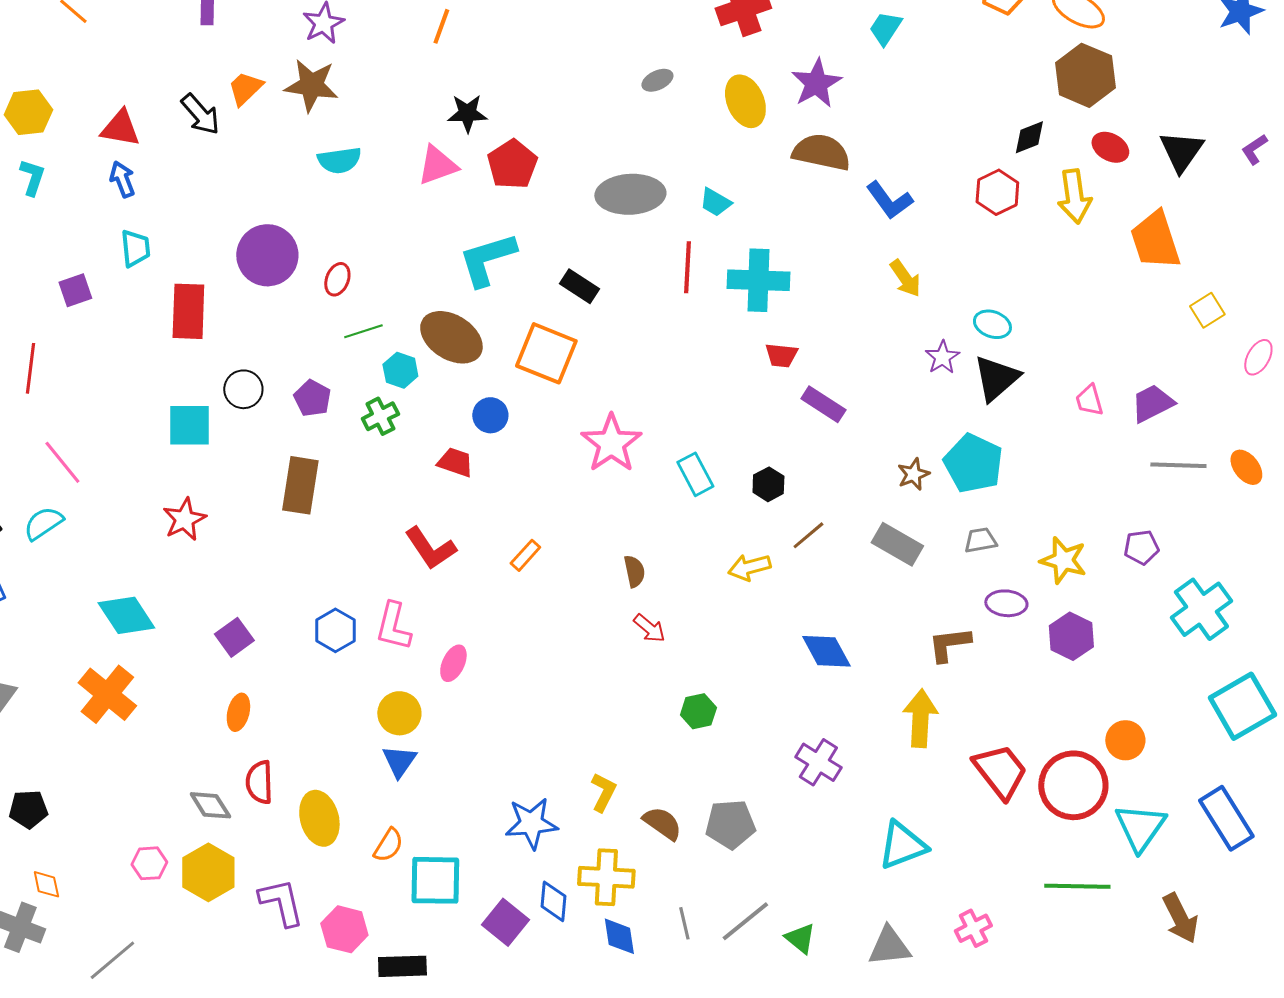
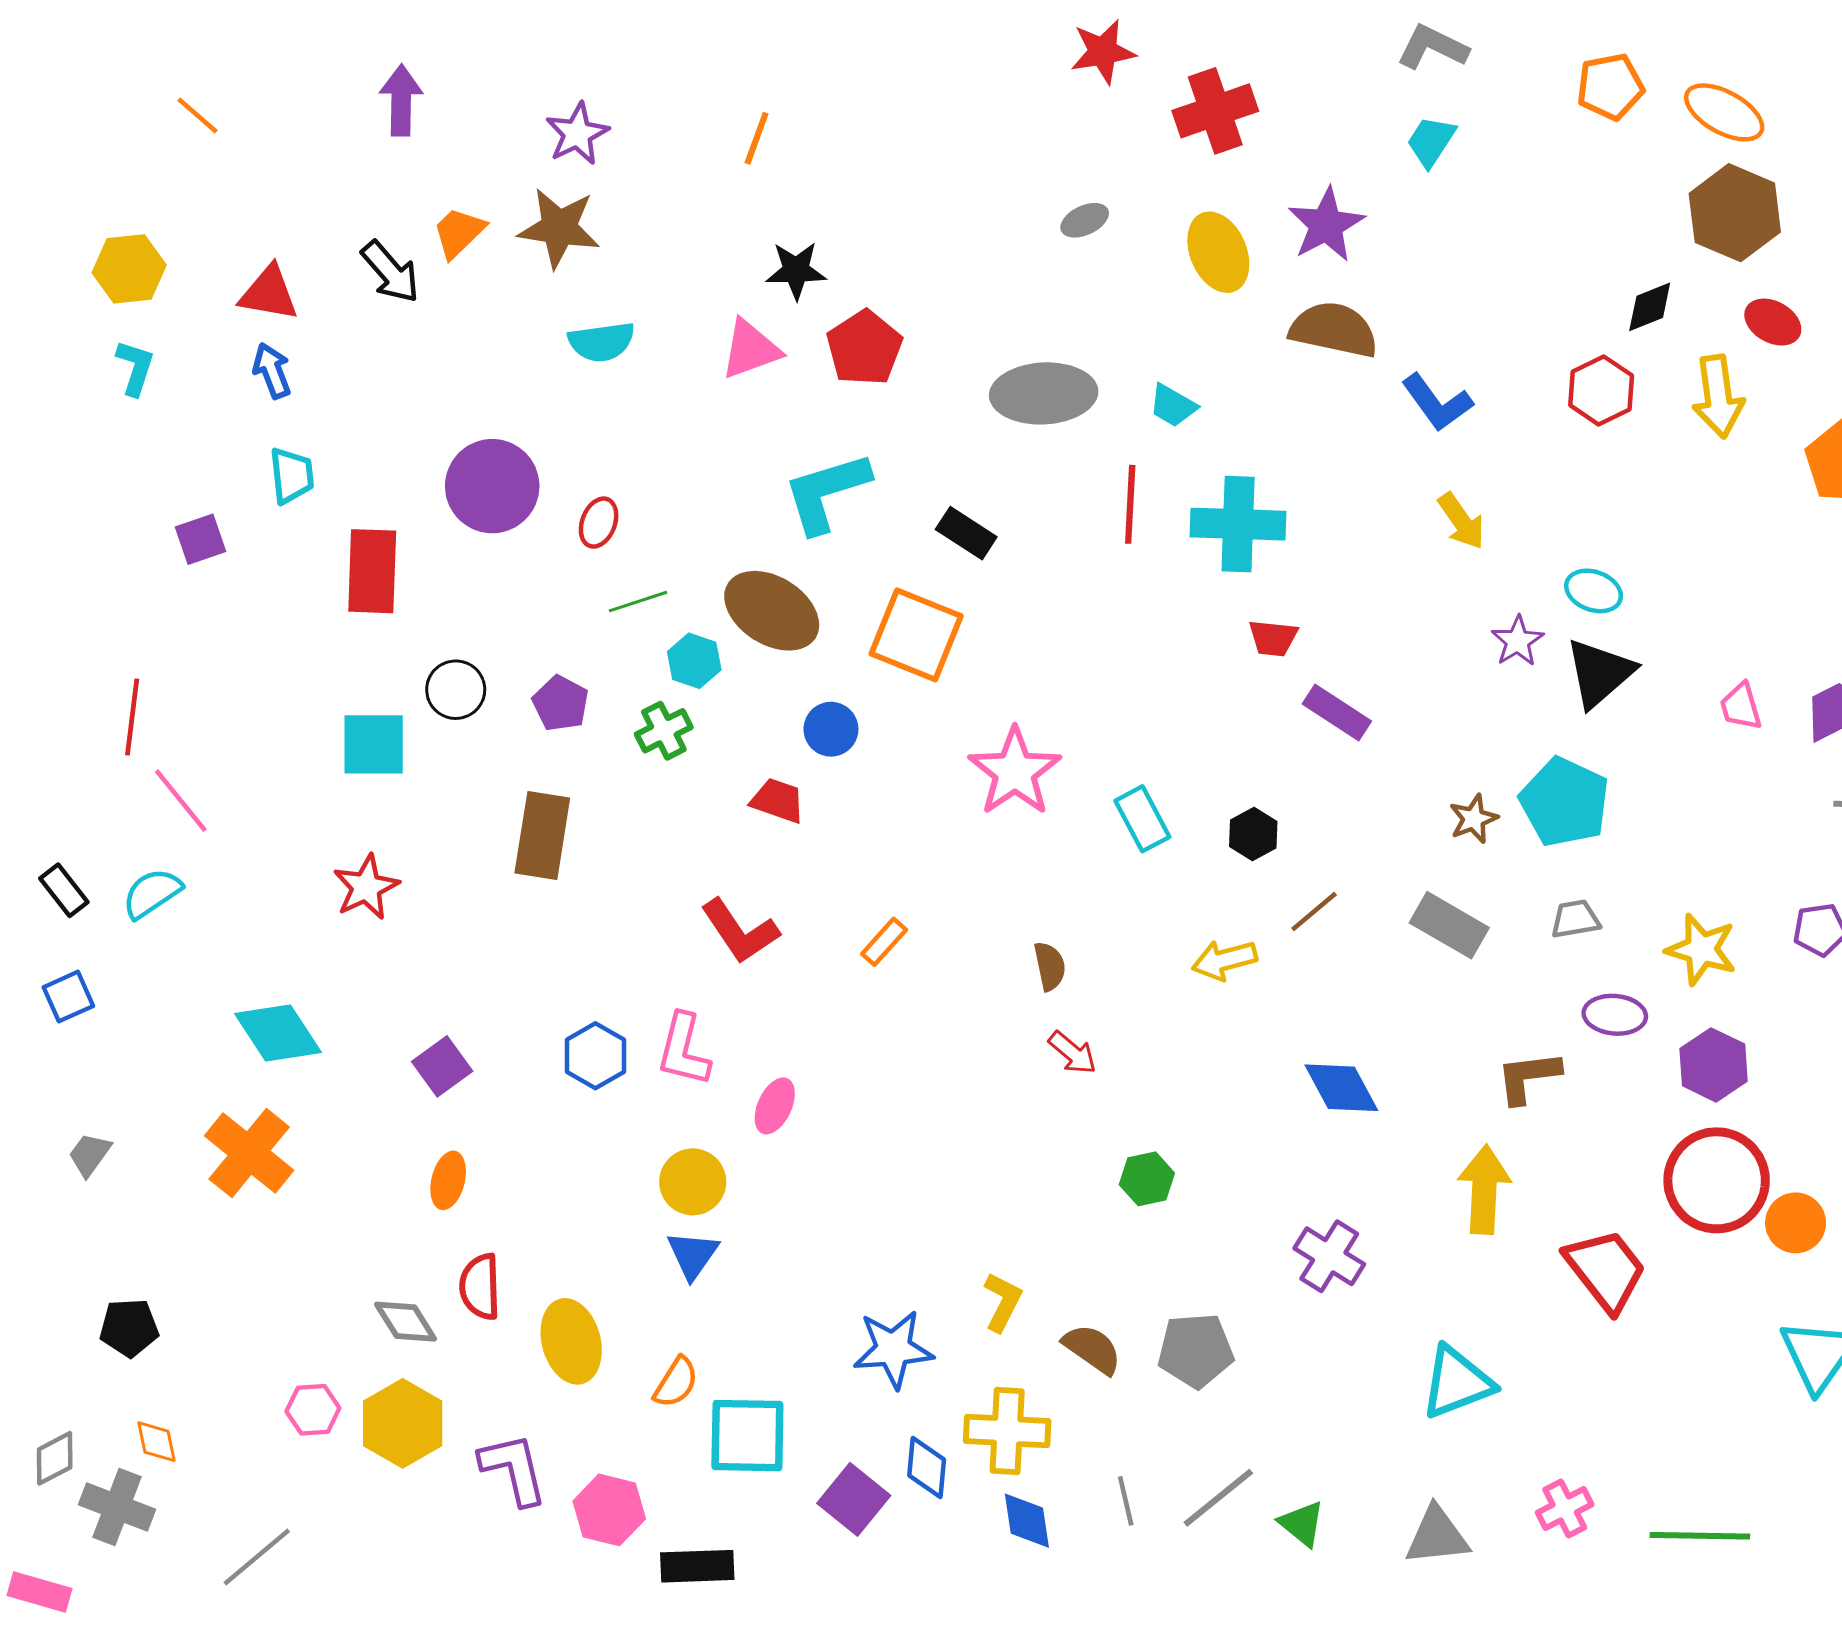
red line: (30, 368) -> (132, 717), moved
red circle: (1073, 785) -> (1717, 1180), moved
green line: (1077, 886) -> (1700, 1536), moved

